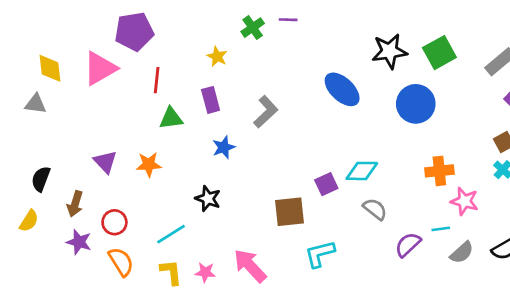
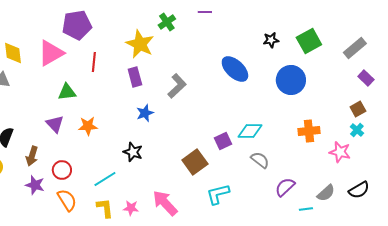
purple line: (288, 20) -> (205, 12), moved
black star: (389, 51) -> (271, 40), size x0.6
yellow star: (217, 56) -> (140, 44), size x1.8
green triangle: (171, 118) -> (67, 92), moved
pink star: (464, 201) -> (340, 152), moved
brown square: (289, 212) -> (195, 162), turned -30
cyan line: (441, 229) -> (306, 209), moved

